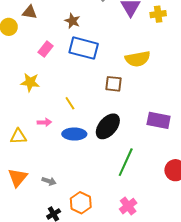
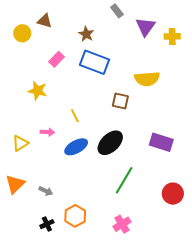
blue ellipse: (74, 134) -> (76, 147), turned -35
yellow triangle: (18, 136) -> (20, 143), turned -36

